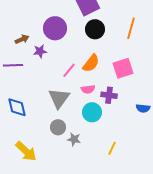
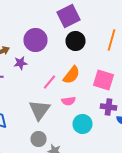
pink square: (123, 68) -> (104, 80), turned 35
purple cross: (109, 95) -> (108, 107), moved
cyan circle: (92, 112) -> (82, 124), moved

